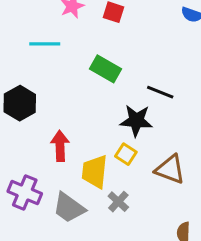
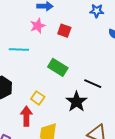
black star: (136, 121) -> (77, 102), turned 30
yellow square: (126, 154) -> (38, 98), moved

